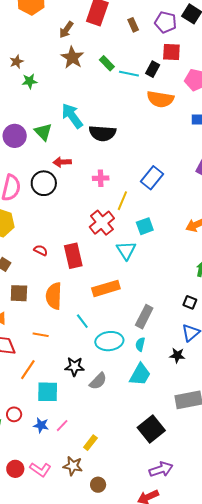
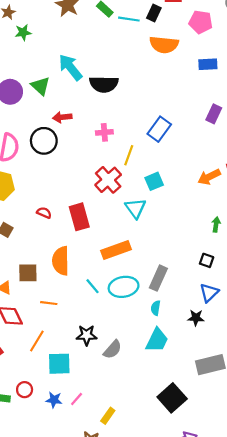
brown square: (19, 293) -> (28, 273), moved
cyan ellipse: (109, 341) -> (124, 287), moved

